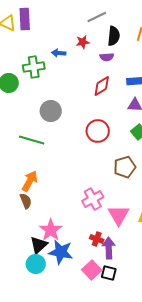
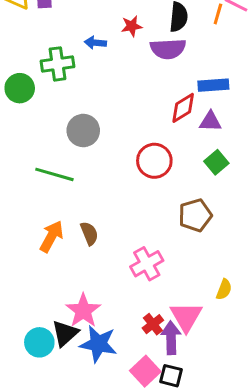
purple semicircle: (107, 57) -> (168, 49), size x1.6
red diamond: (102, 86) -> (183, 108), moved
brown semicircle: (26, 201) -> (89, 233), moved
pink triangle: (119, 215) -> (186, 317), moved
red cross: (97, 239) -> (153, 324), turned 32
cyan circle: (36, 264) -> (39, 342), moved

